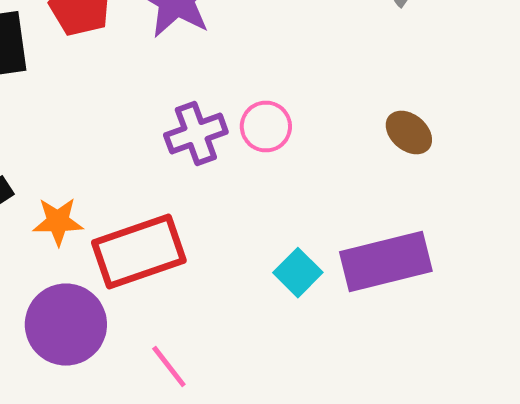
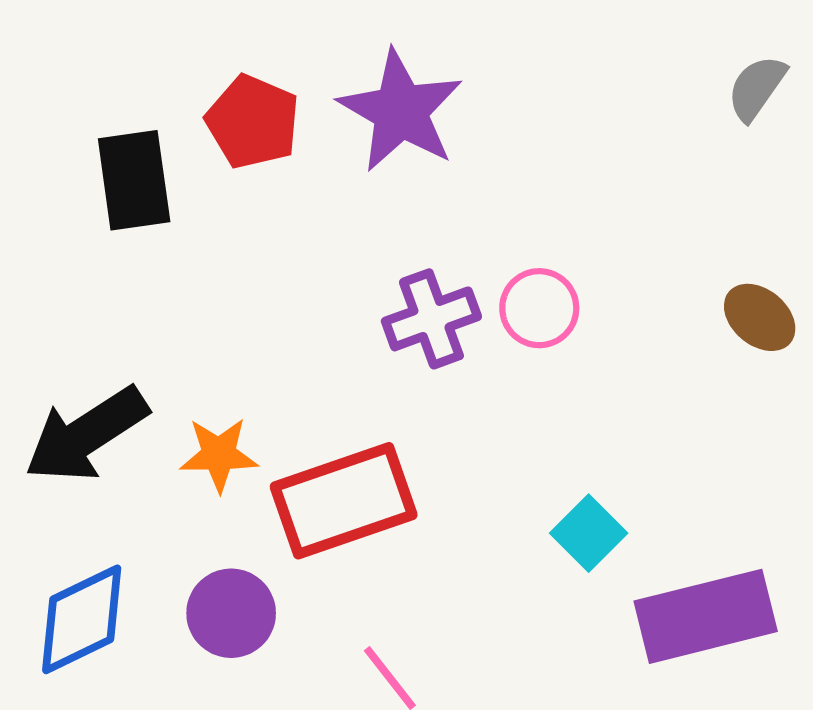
purple rectangle: (386, 262) -> (706, 616), moved
purple circle: (66, 324) -> (231, 613), size x0.7

